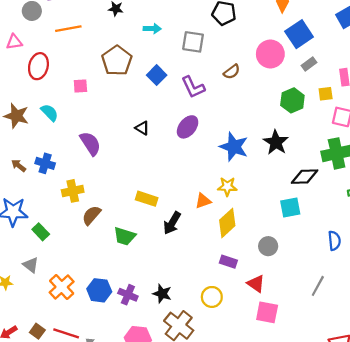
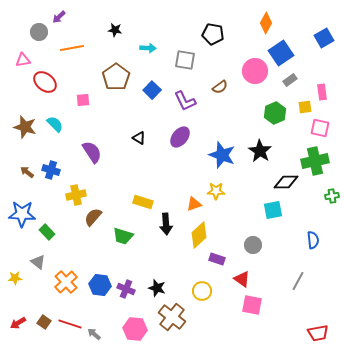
red ellipse: (38, 66) -> (45, 82), turned -65
black arrow: (172, 223) -> (166, 224), turned -35
yellow diamond: (227, 223) -> (199, 235), moved

